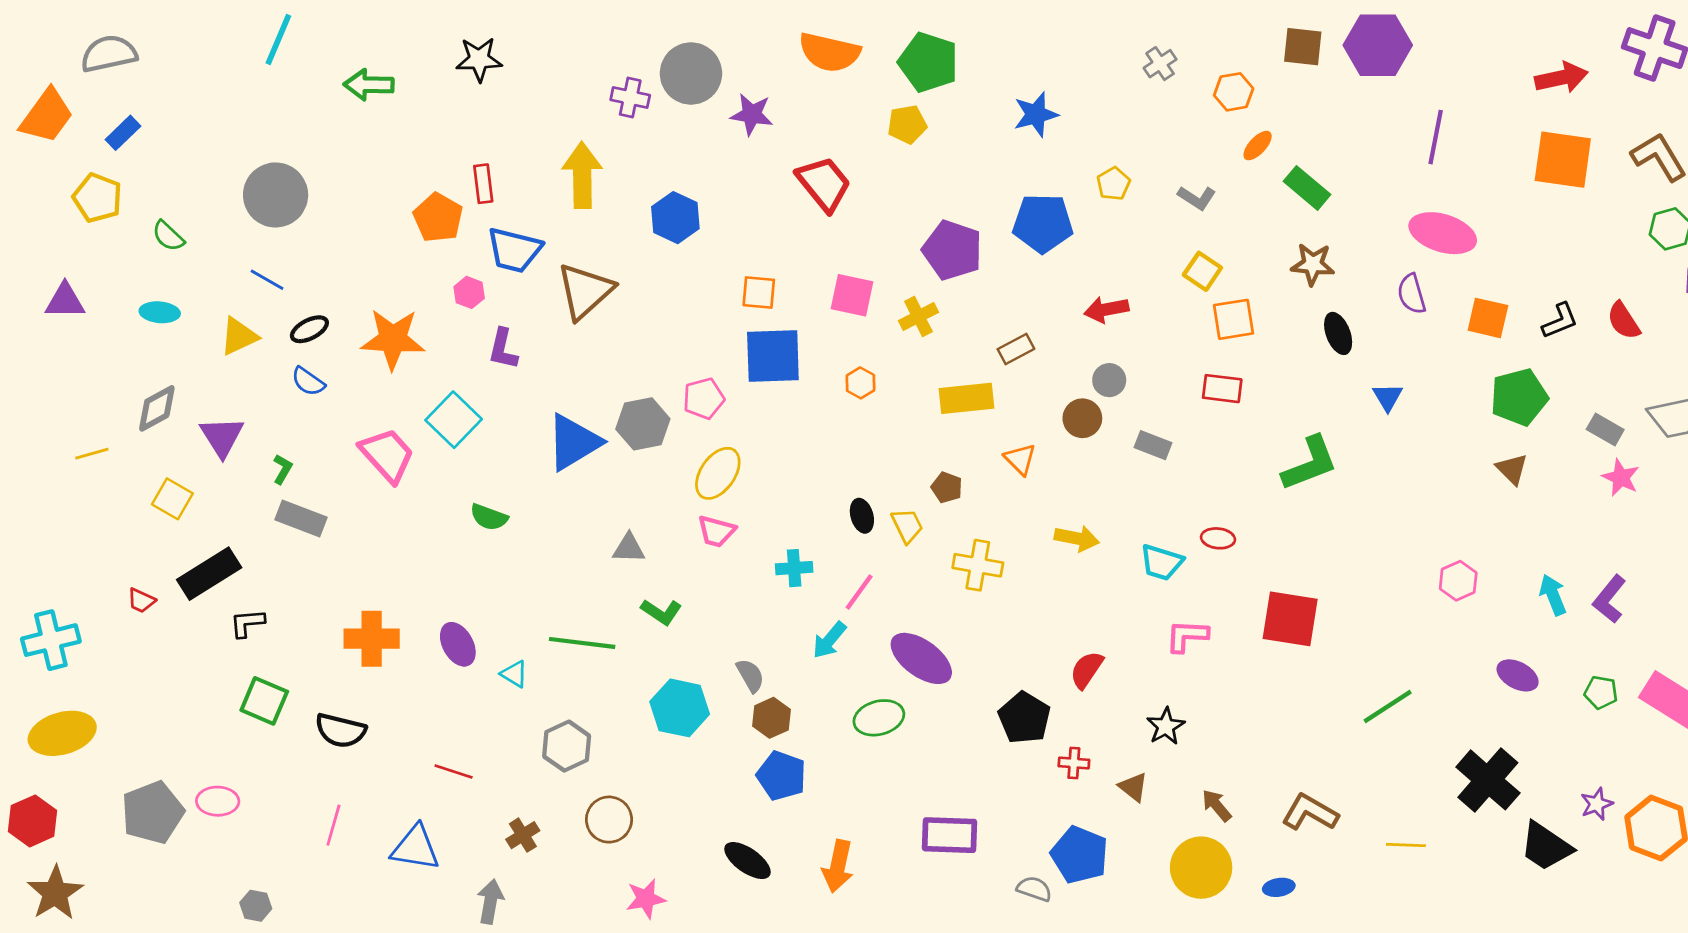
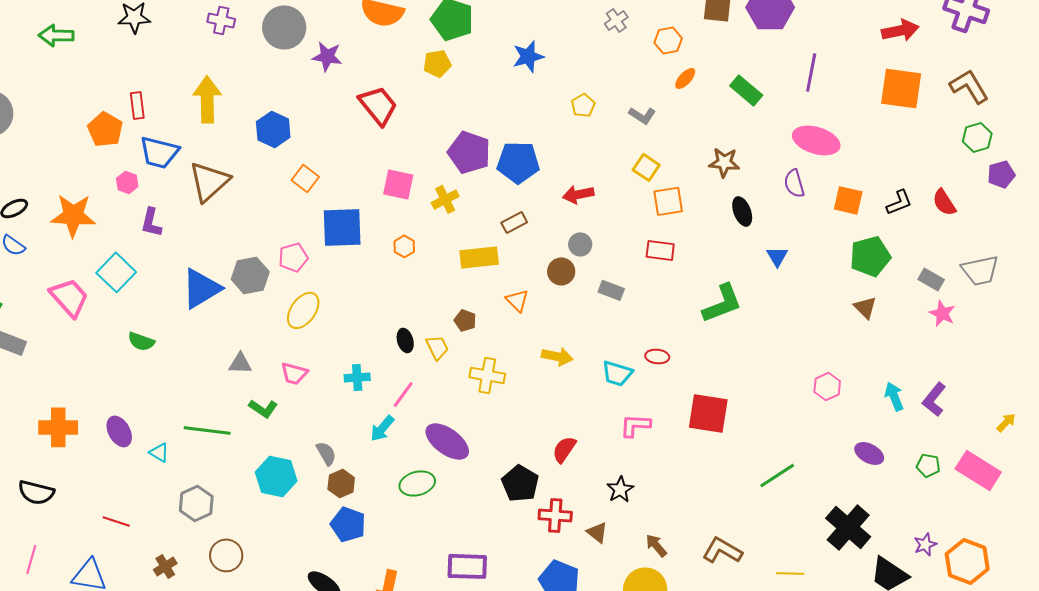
purple cross: (630, 97) -> (221, 20), moved
green rectangle: (1307, 188) -> (746, 90), moved
blue pentagon: (1043, 223) -> (518, 162), moved
orange square: (759, 292) -> (305, 178), moved, turned 32
pink trapezoid: (716, 531) -> (294, 373), moved
red cross: (1074, 763) -> (555, 515), size x1.5

